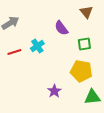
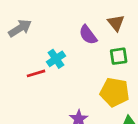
brown triangle: (86, 12) -> (116, 23), moved
red line: (14, 52) -> (36, 73), moved

